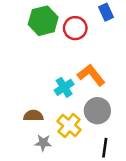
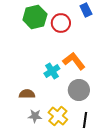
yellow cross: (69, 125) -> (58, 116), moved

